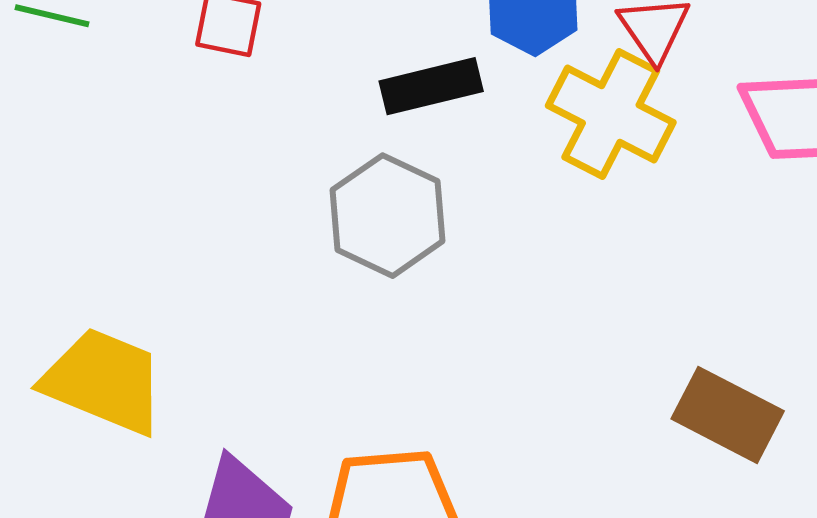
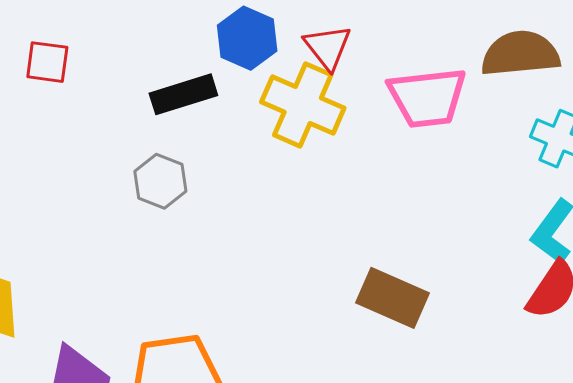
gray hexagon: (388, 216) -> (160, 181), size x0.7

